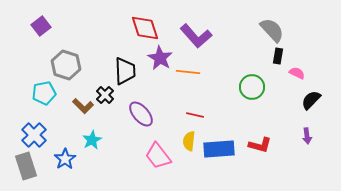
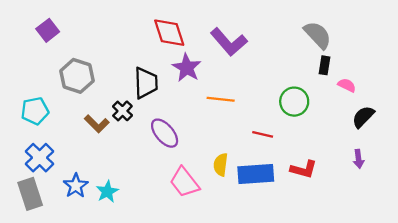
orange line: (188, 72) -> (221, 99), moved
cyan pentagon: (44, 93) -> (35, 111), moved
red line: (195, 115) -> (263, 134), moved
cyan star: (92, 140) -> (107, 192), moved

